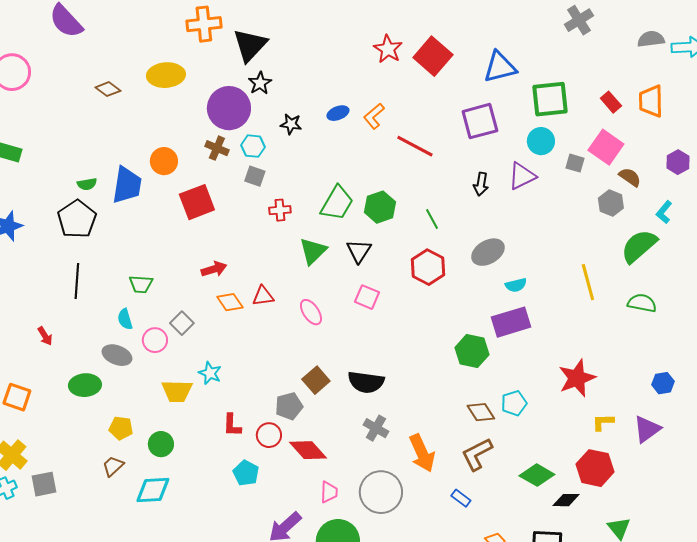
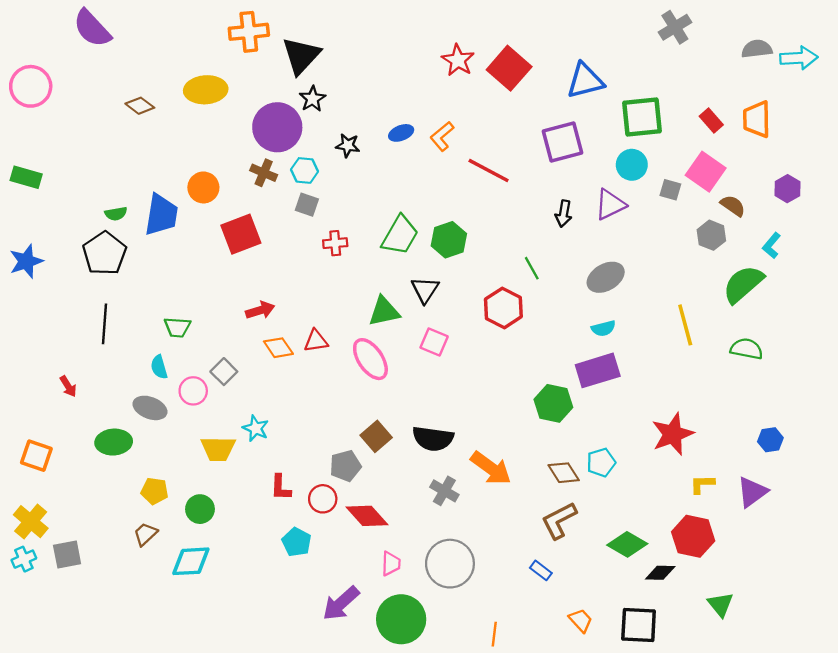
green line: (432, 219) -> (532, 268), moved
green triangle: (313, 251) -> (384, 311), moved, turned 32
gray ellipse: (488, 252) -> (606, 277), moved
pink ellipse: (311, 312) -> (370, 359), size x1.4
orange arrow: (422, 453) -> (491, 468), moved, turned -30

